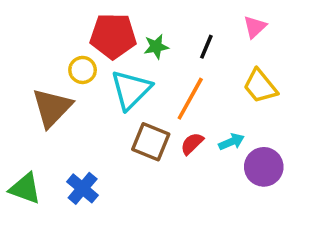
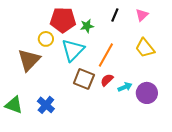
black line: (206, 47) -> (115, 15), moved
cyan arrow: (231, 142) -> (125, 87), moved

